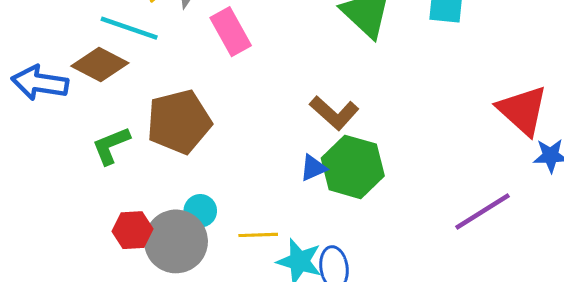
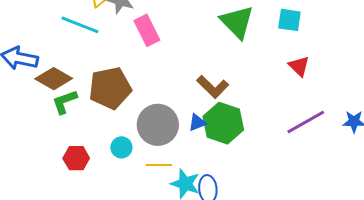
brown diamond: (100, 65) -> (54, 79), moved
red triangle: (523, 110) -> (299, 66), moved, size x0.6
purple line: (483, 211) -> (306, 122), moved
gray circle: (176, 241) -> (158, 125), moved

